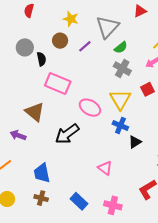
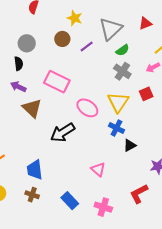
red triangle: (140, 11) -> (145, 23), moved
black semicircle: (41, 59) -> (19, 64), moved
purple arrow: (18, 135) -> (18, 87), moved

